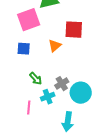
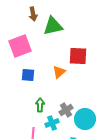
pink square: (29, 20) -> (20, 46), moved
green arrow: (36, 79) -> (40, 105), turned -136

